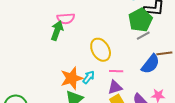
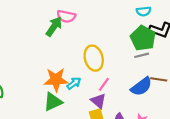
green pentagon: (140, 20) -> (143, 38), turned -30
pink line: (116, 71) -> (104, 84), turned -72
purple triangle: (115, 87) -> (98, 101), turned 42

